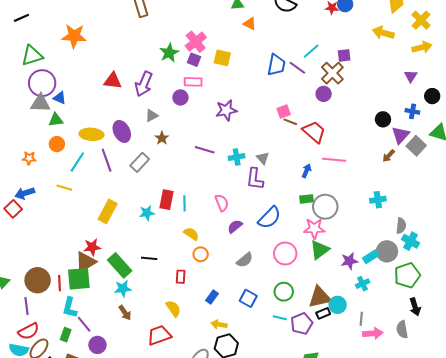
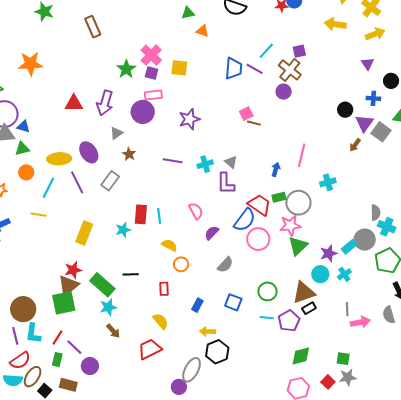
purple circle: (180, 97) -> (143, 112), size x1.5
red trapezoid: (314, 132) -> (260, 205), moved
pink line: (334, 160) -> (302, 155), turned -75
cyan cross: (378, 200) -> (328, 182), moved
pink circle: (285, 253) -> (258, 239), moved
red line: (60, 283) -> (58, 337), moved, turned 42
cyan circle: (338, 305) -> (320, 274), moved
cyan L-shape: (70, 308) -> (33, 333), moved

